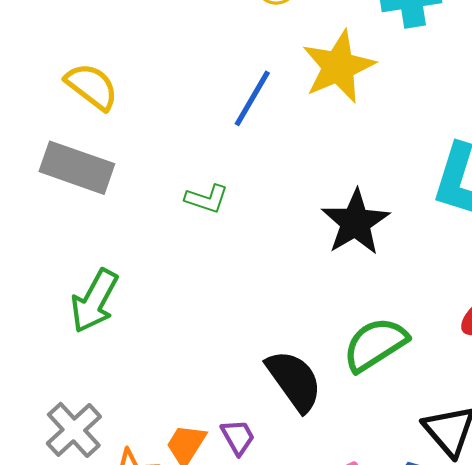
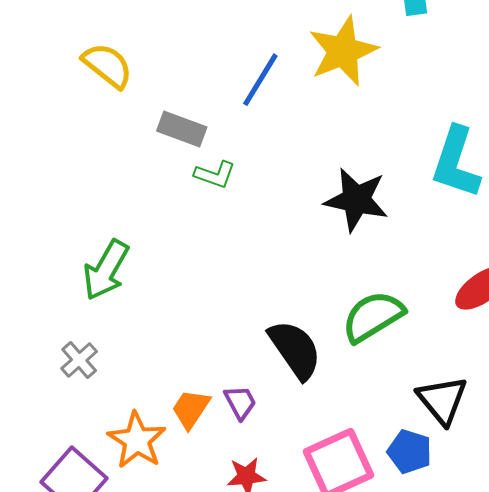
gray rectangle: (77, 168) -> (182, 129), moved, size x0.7
black star: (355, 222) -> (356, 200), turned -30
gray cross: (74, 430) -> (79, 360), moved, size x0.7

